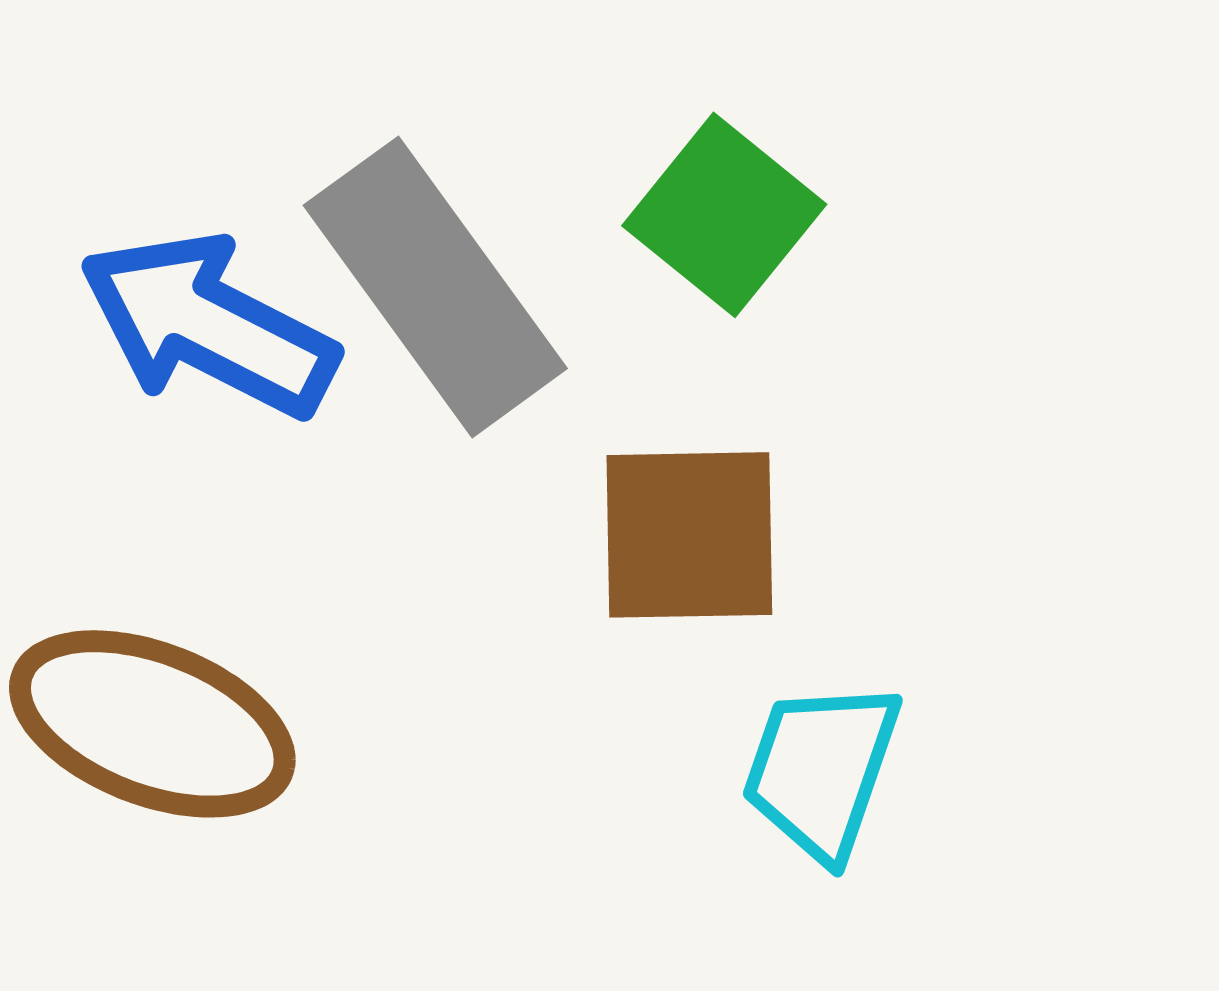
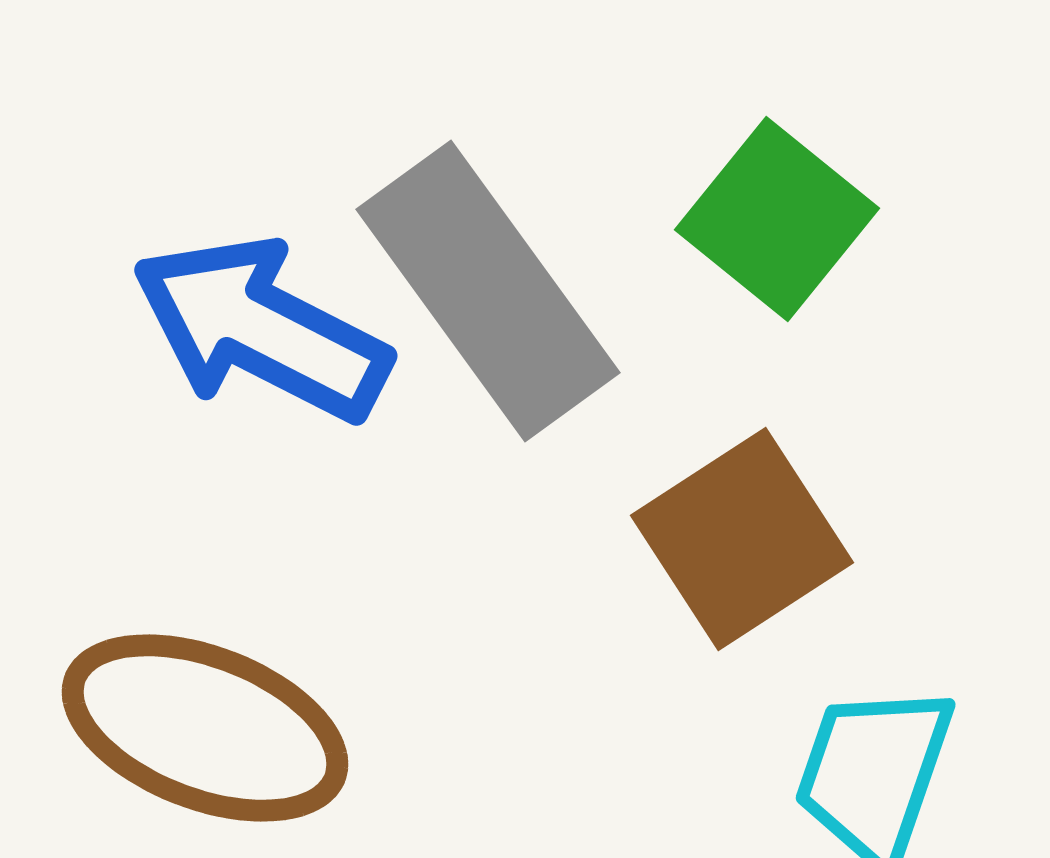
brown square: (689, 535) -> (742, 539), turned -32

